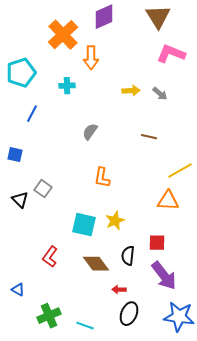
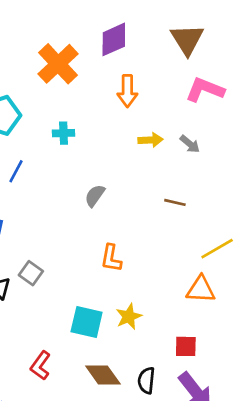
orange arrow: (91, 58) -> (127, 91), moved
black semicircle: (128, 256) -> (146, 380), moved

